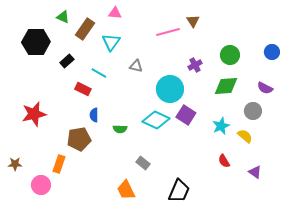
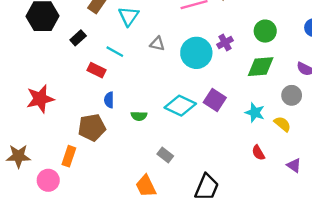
cyan circle: (170, 89) -> (196, 53), moved
cyan star: (221, 126) -> (255, 113), turned -30
brown star: (15, 164) -> (18, 156), size x1.5

